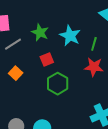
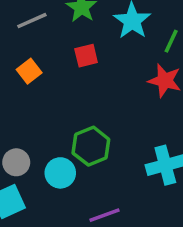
green hexagon: (58, 84) -> (91, 146), moved

